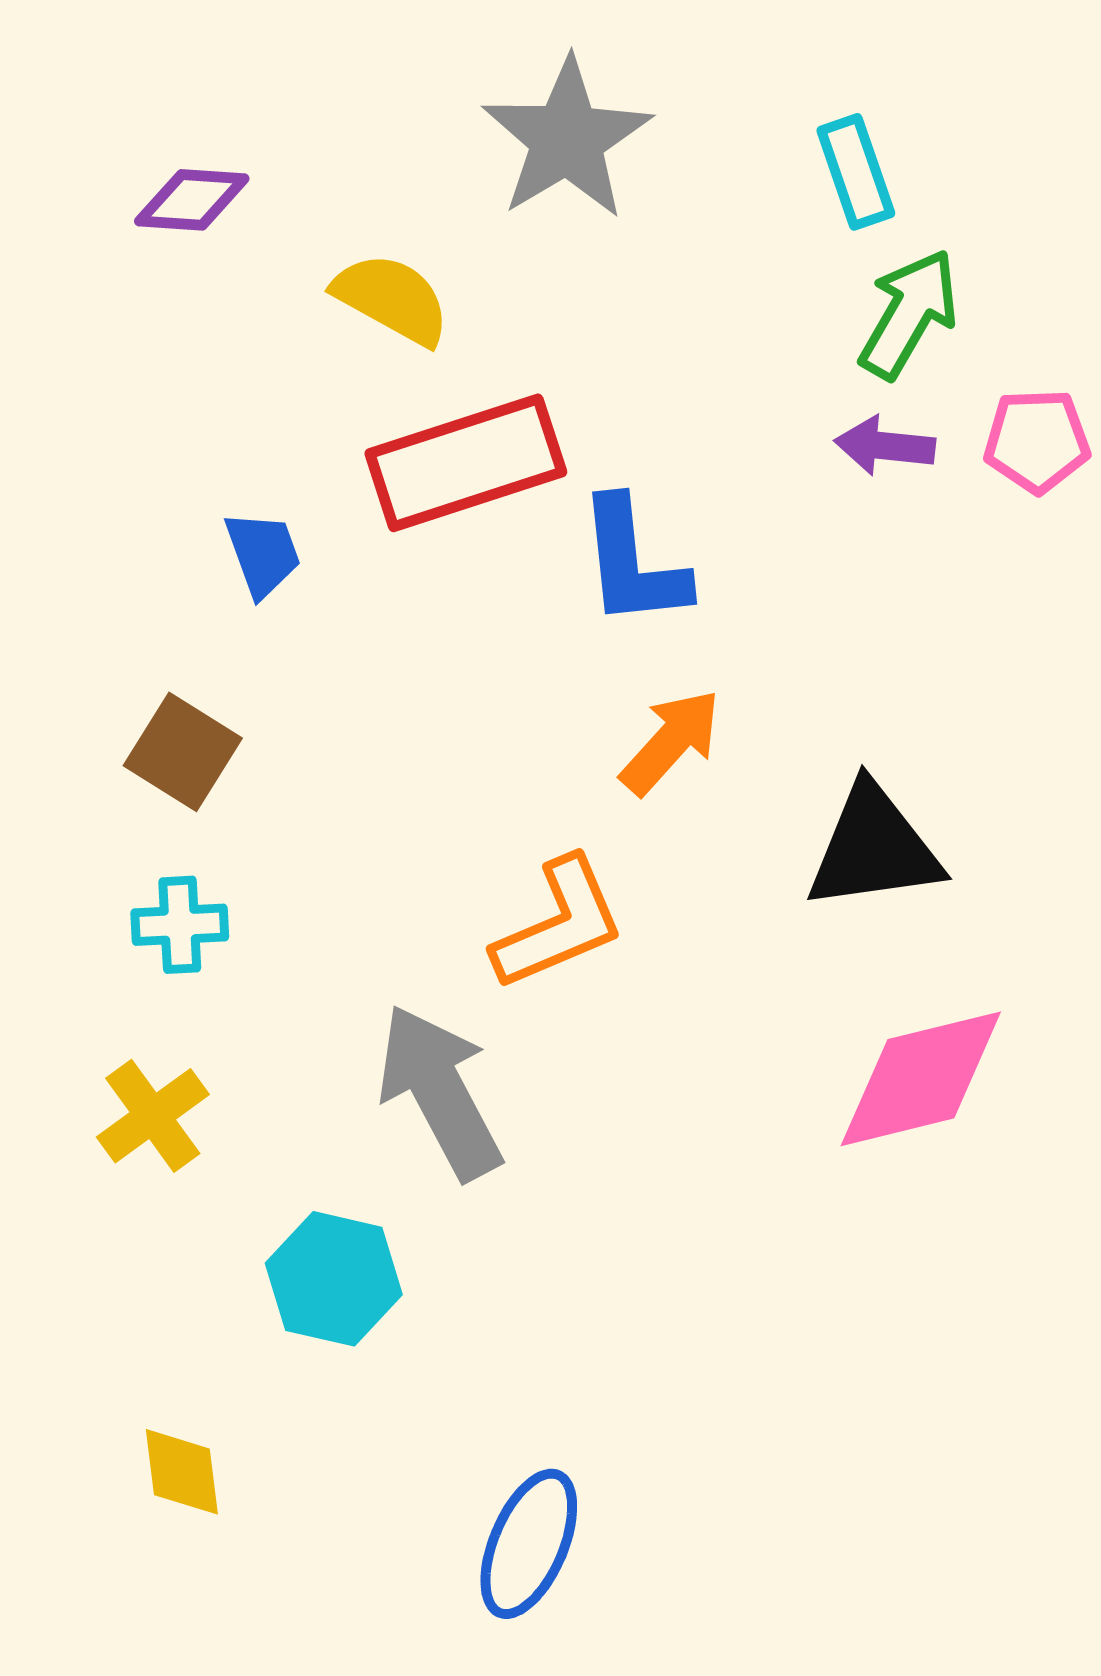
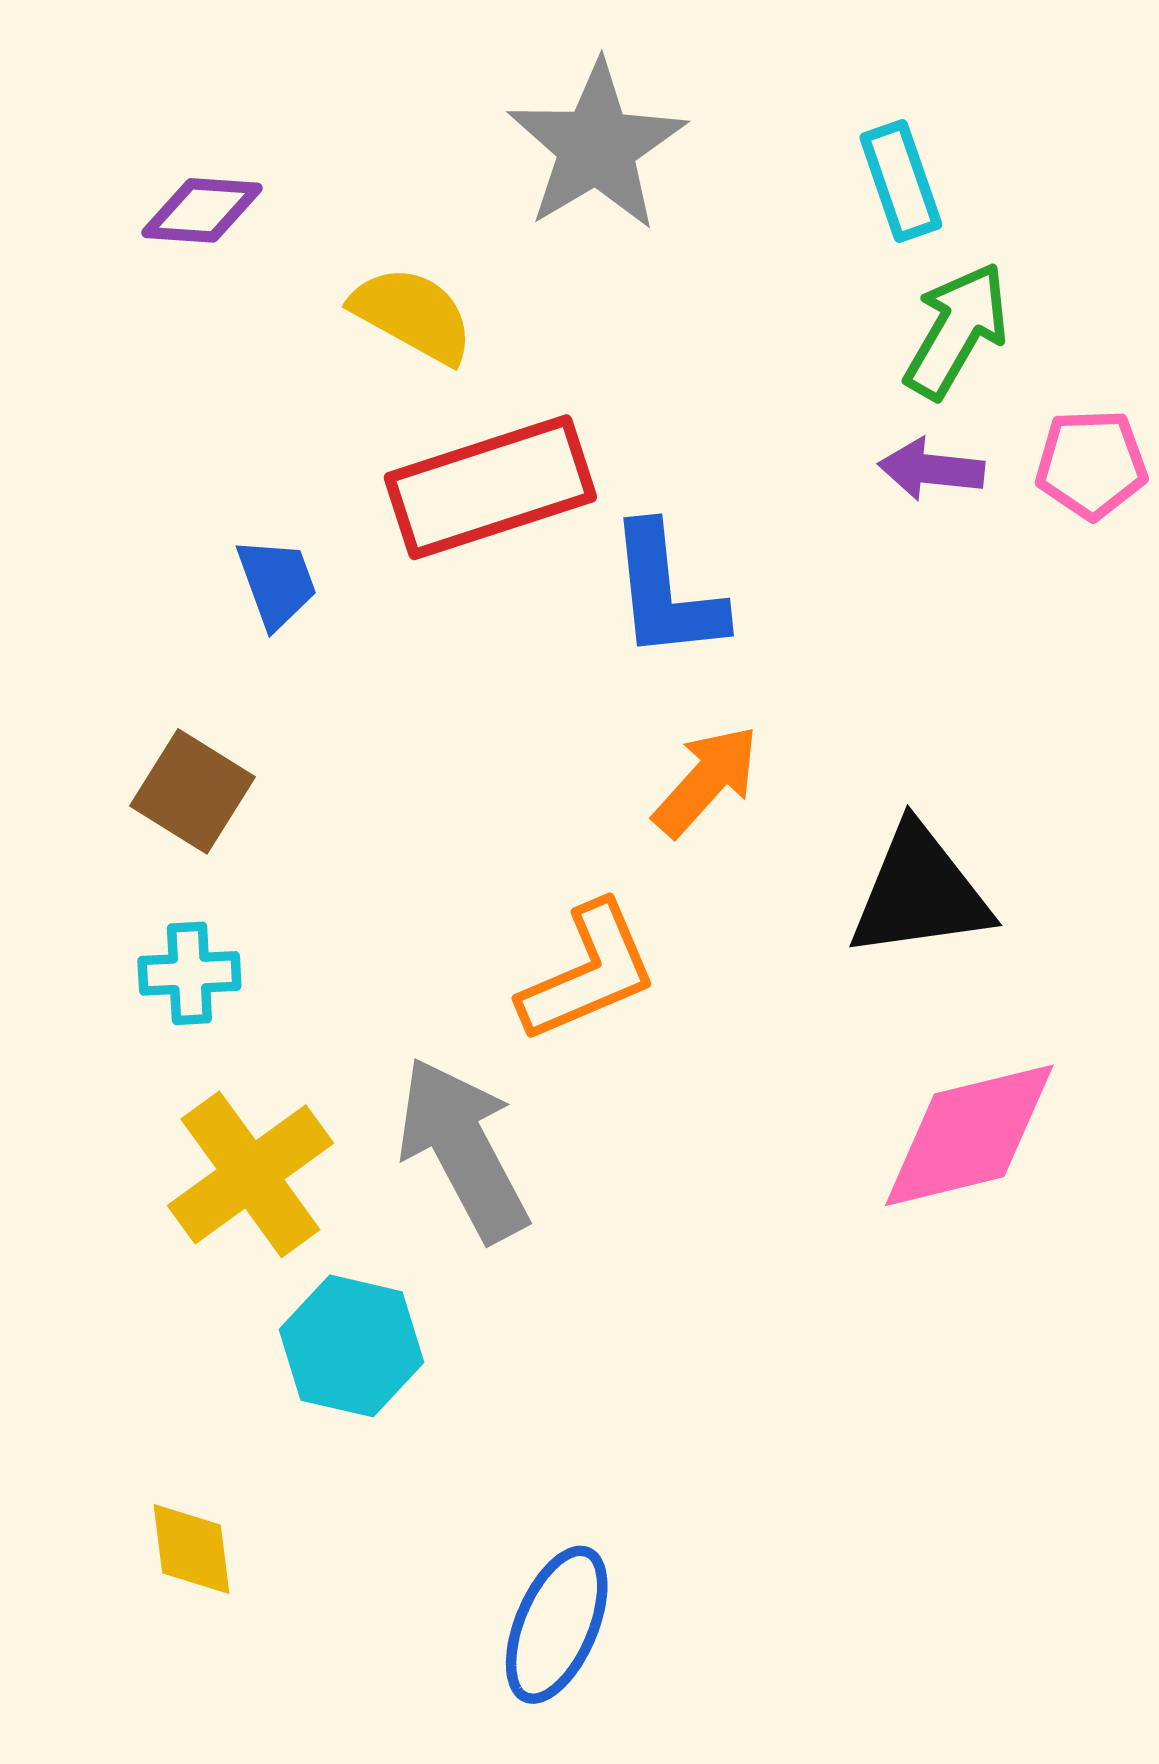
yellow cross: (153, 1116) -> (250, 1174), moved, size x1.4

